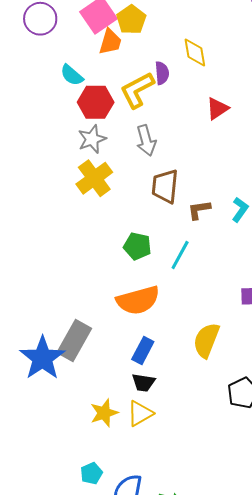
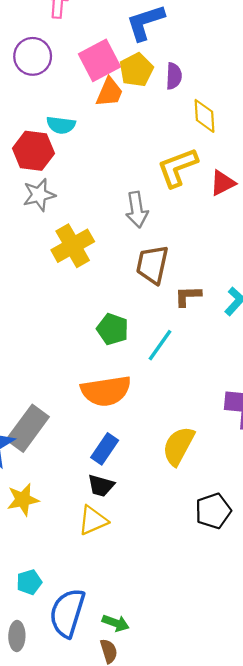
purple semicircle: (162, 73) -> (174, 76), moved
cyan semicircle: (72, 75) -> (61, 125), turned -40
yellow L-shape: (137, 90) -> (177, 167), moved
red hexagon: (96, 102) -> (33, 151), moved
gray star: (92, 139) -> (39, 195), moved
yellow star: (104, 413) -> (23, 500), moved

